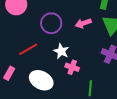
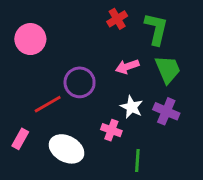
purple circle: (51, 23) -> (80, 82), moved
white star: (61, 51) -> (132, 107), moved

